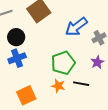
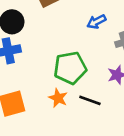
blue arrow: (76, 27) -> (96, 22), size x0.6

